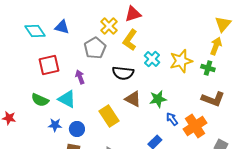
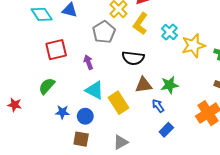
cyan cross: (152, 59) -> (169, 32), moved
cyan triangle: (67, 99) -> (95, 90), moved
brown triangle: (133, 99) -> (143, 85), turned -36
green semicircle: (40, 100) -> (47, 86), turned 108
blue arrow: (172, 119) -> (158, 106), moved

